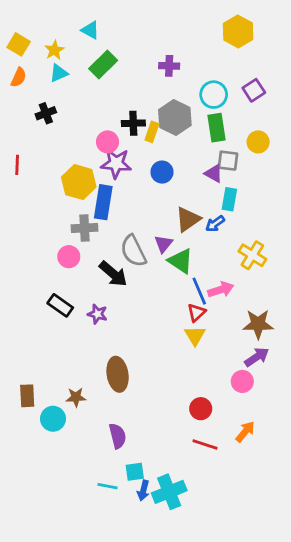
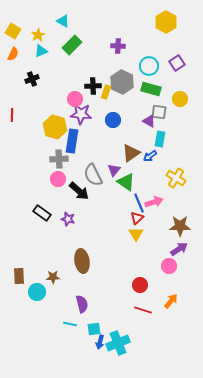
green rectangle: (216, 128) -> (151, 89), turned -66
pink circle: (69, 257) -> (58, 179), moved
cyan line: (107, 486) -> (70, 324), moved

